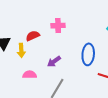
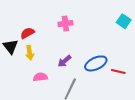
red semicircle: (33, 36) -> (27, 33), moved
blue ellipse: (88, 54) -> (96, 63), moved, turned 65

